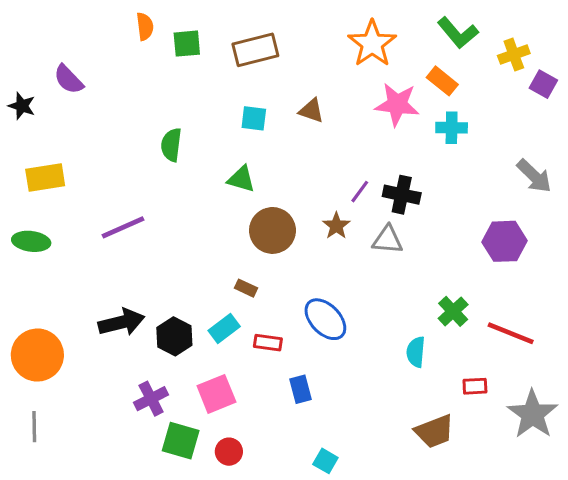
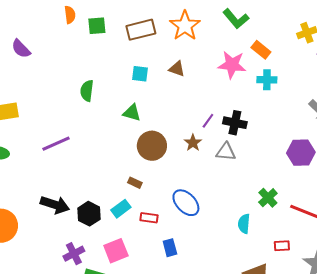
green L-shape: (458, 33) -> (236, 19), moved
orange star: (372, 44) -> (185, 26), moved
black arrow: (121, 322) -> (55, 205), turned 32

